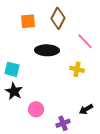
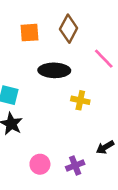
yellow cross: (77, 69) -> (80, 100), moved
pink circle: (36, 109) -> (40, 164), moved

